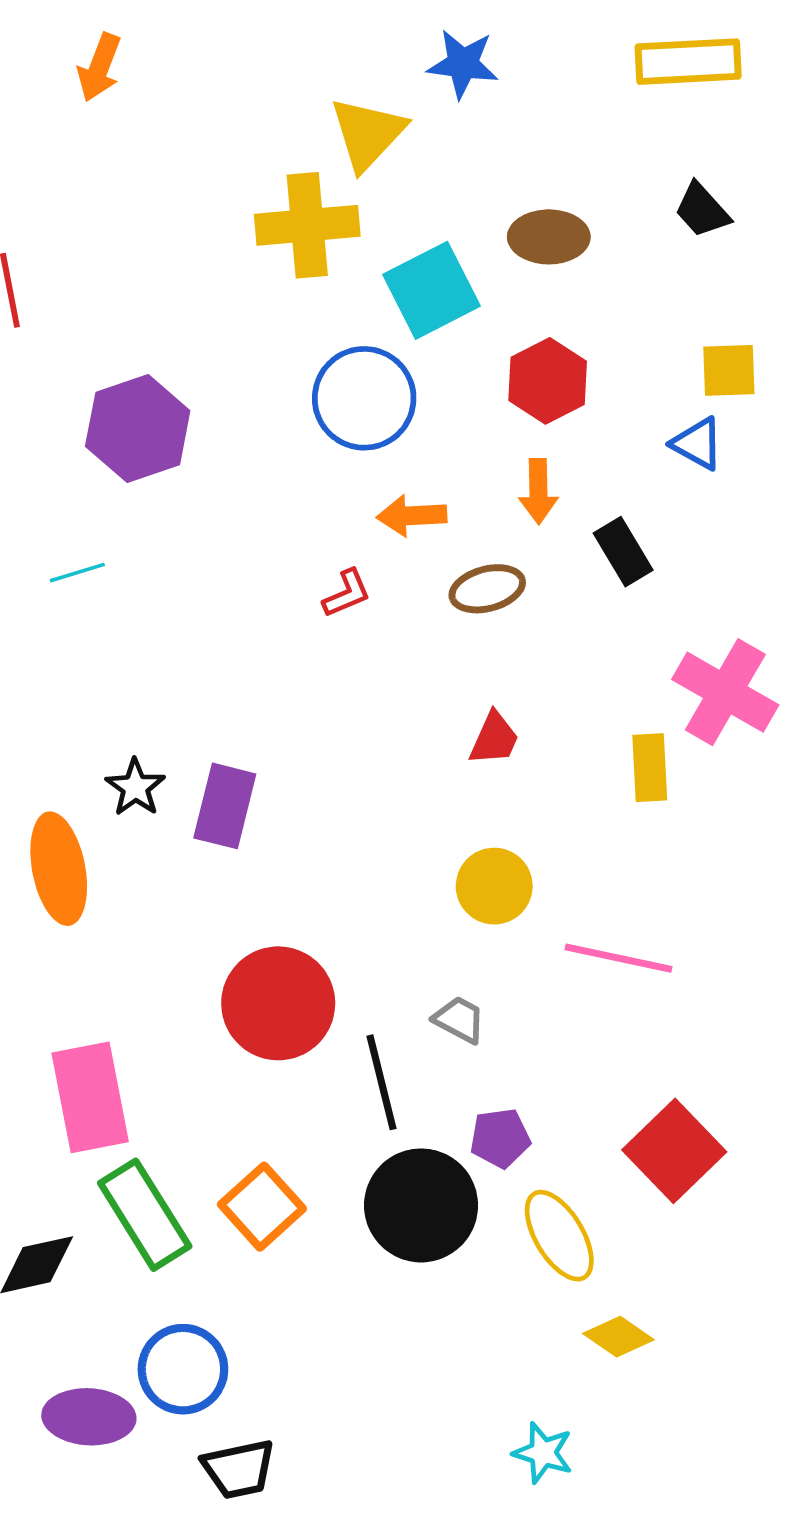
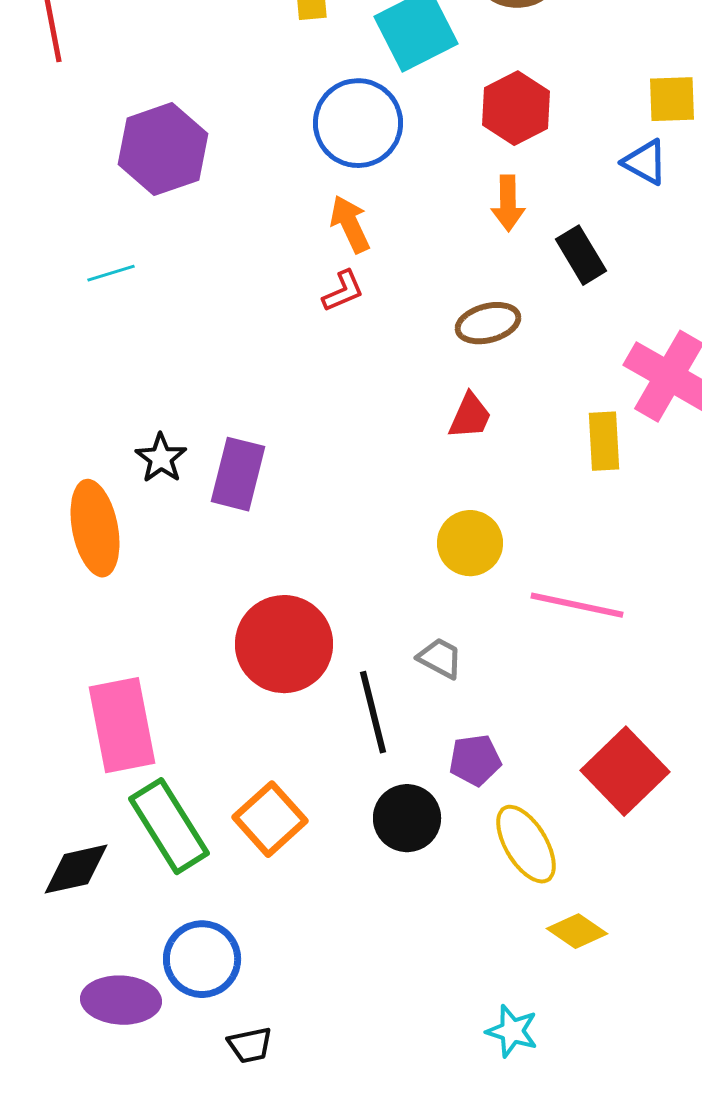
orange arrow: (412, 516) -> (350, 224), moved, turned 68
brown ellipse: (487, 589) -> (488, 323), moved
black circle: (421, 1205) -> (407, 818), size x0.7
black trapezoid: (239, 1469) -> (250, 1045), size x0.7

